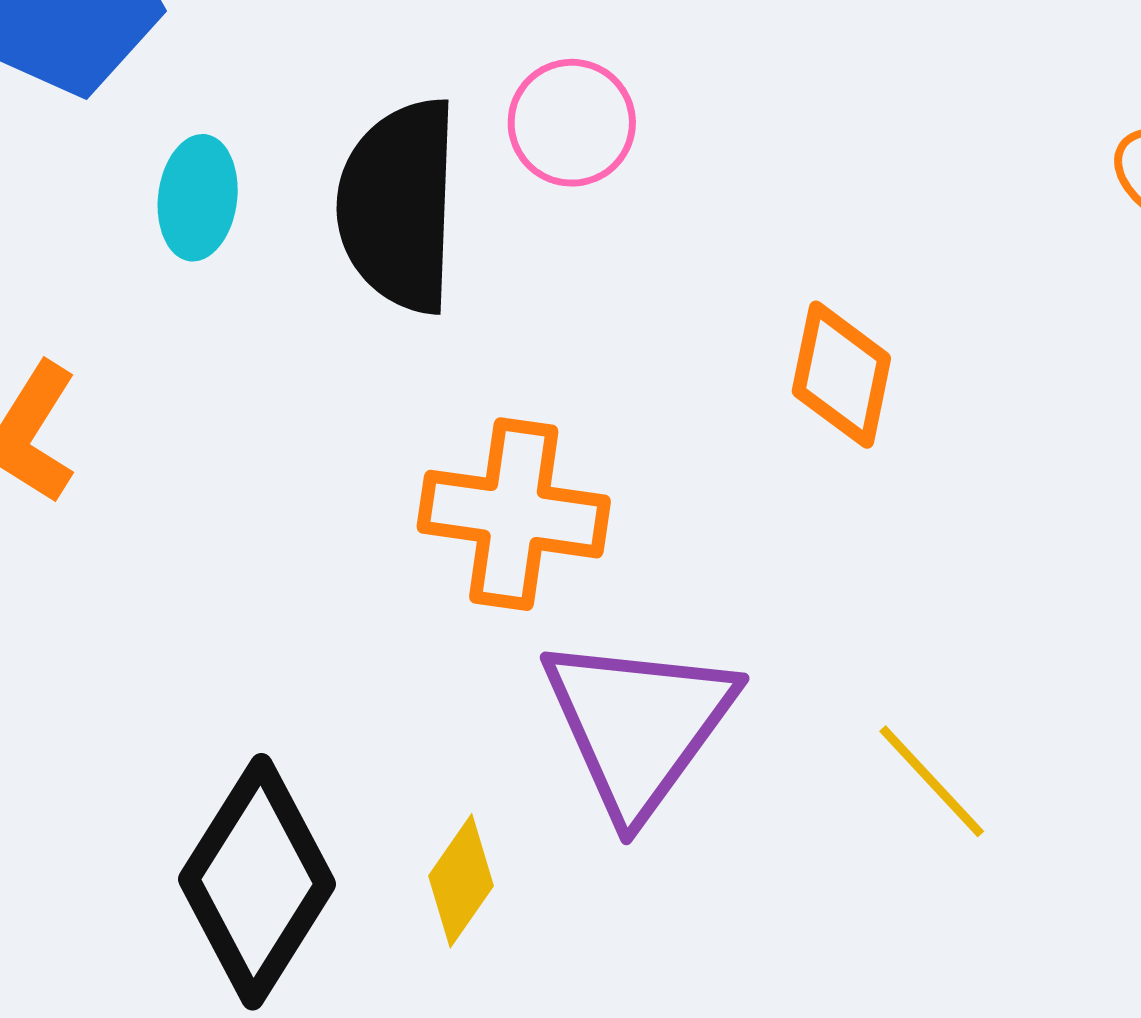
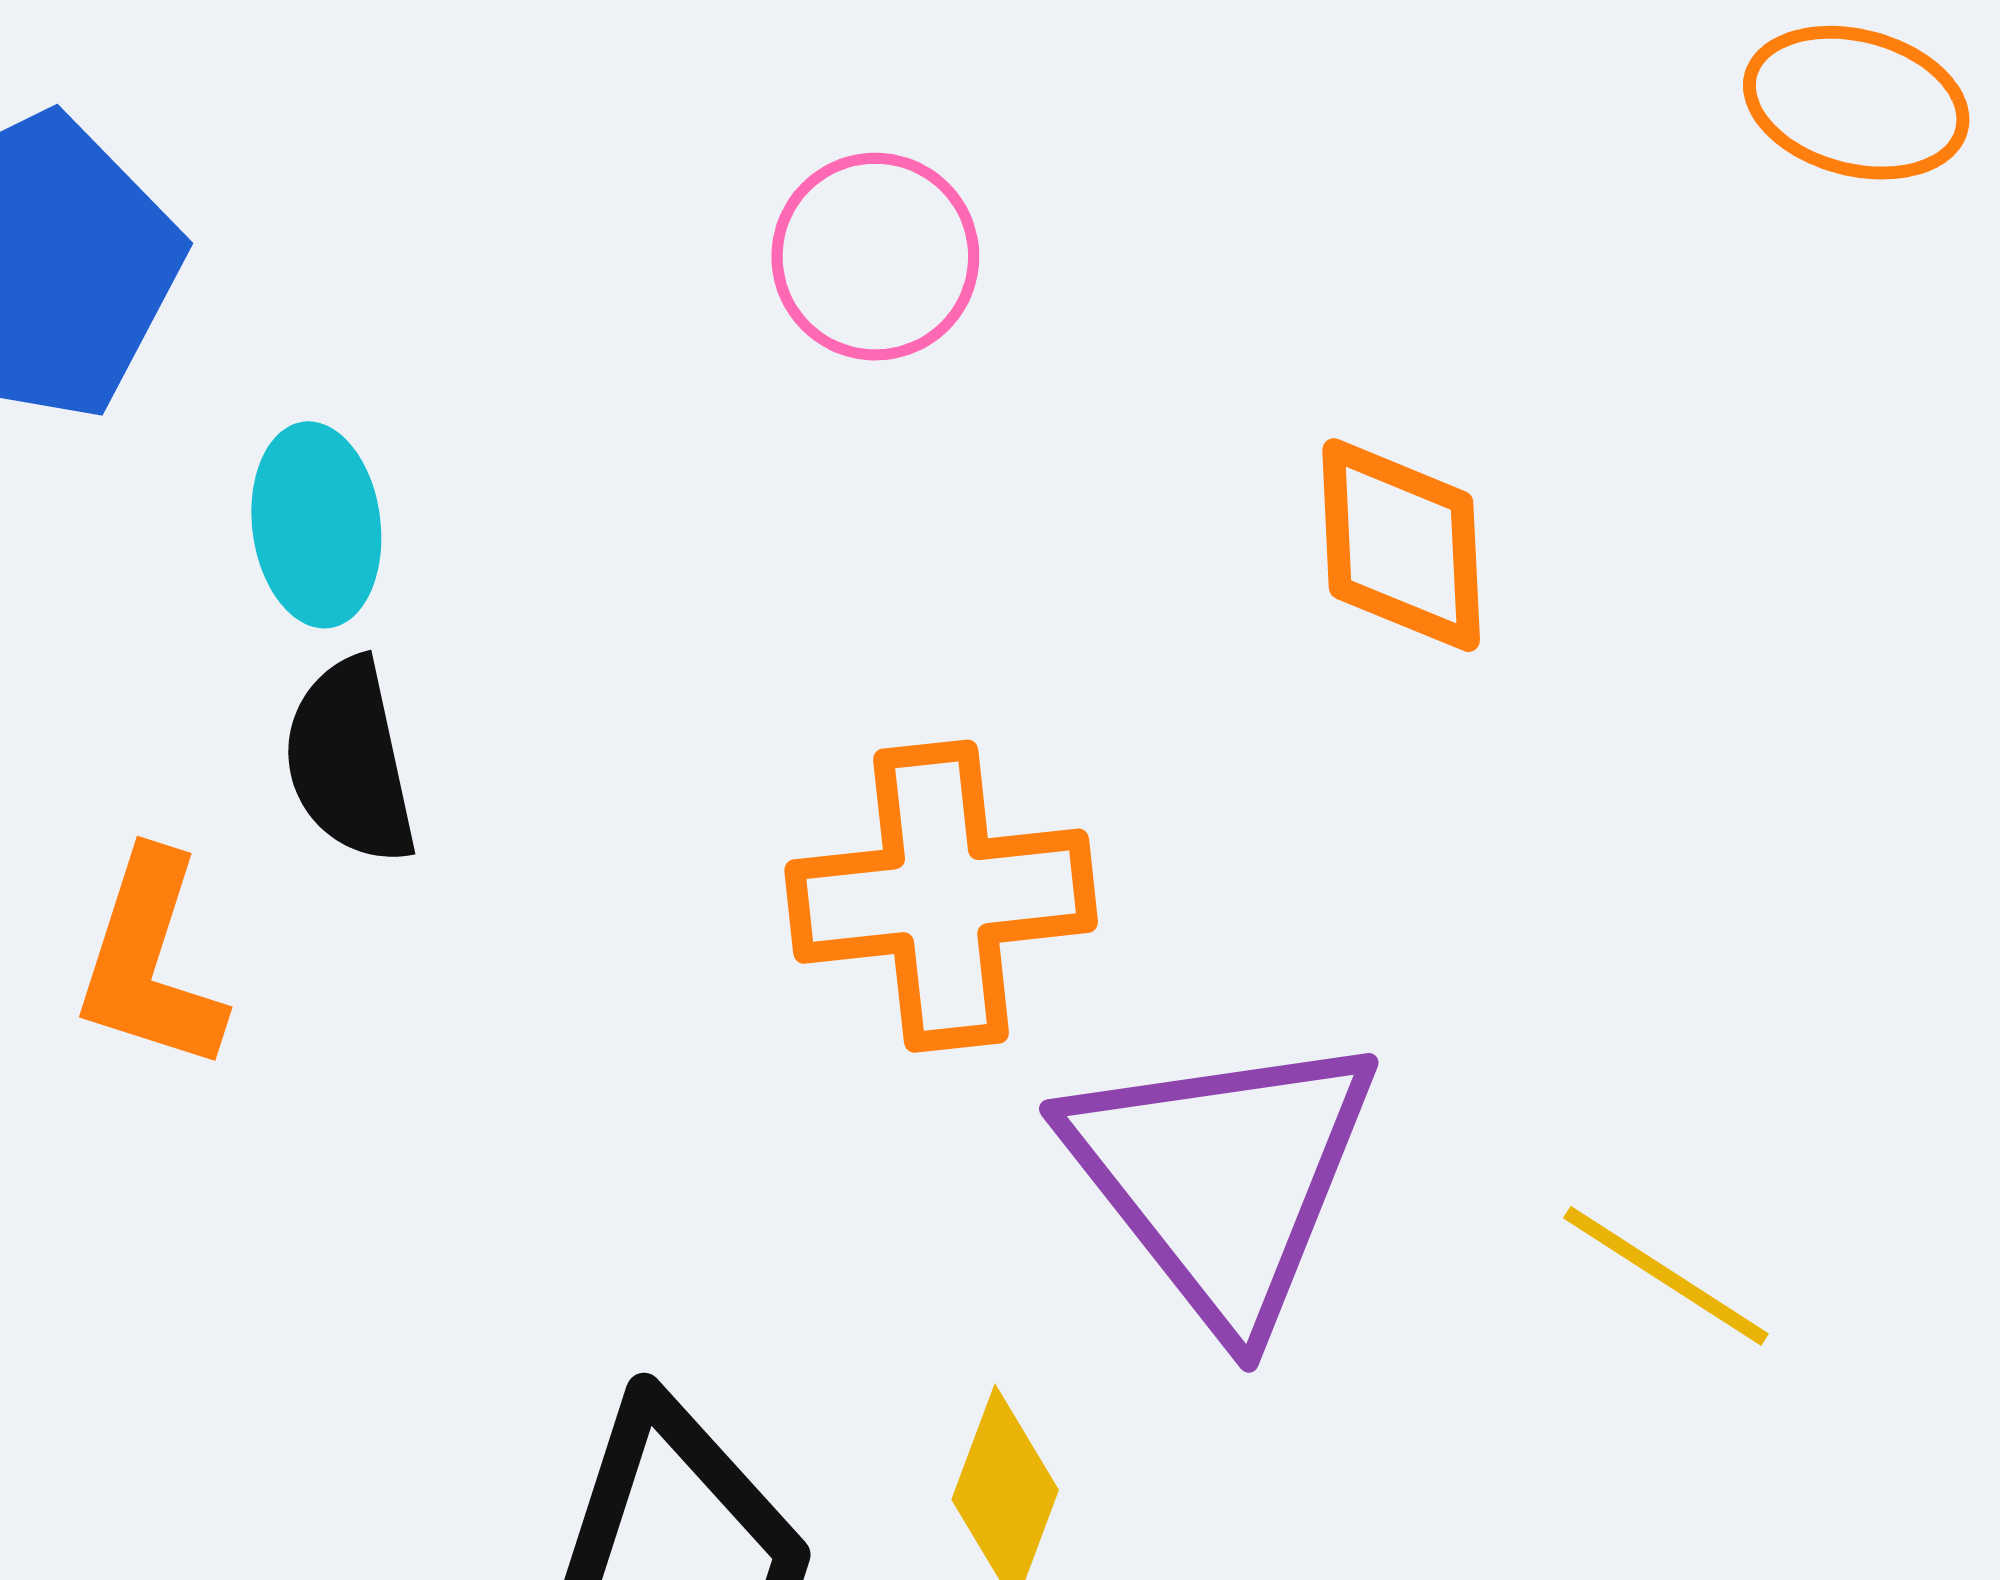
black semicircle: (399, 206) -> (350, 761), moved, size x0.6
yellow line: (932, 781) -> (1666, 1276), moved

